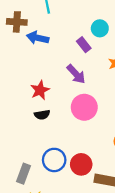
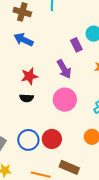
blue arrow: (38, 38) -> (24, 40), moved
red circle: (81, 164) -> (52, 139), moved

